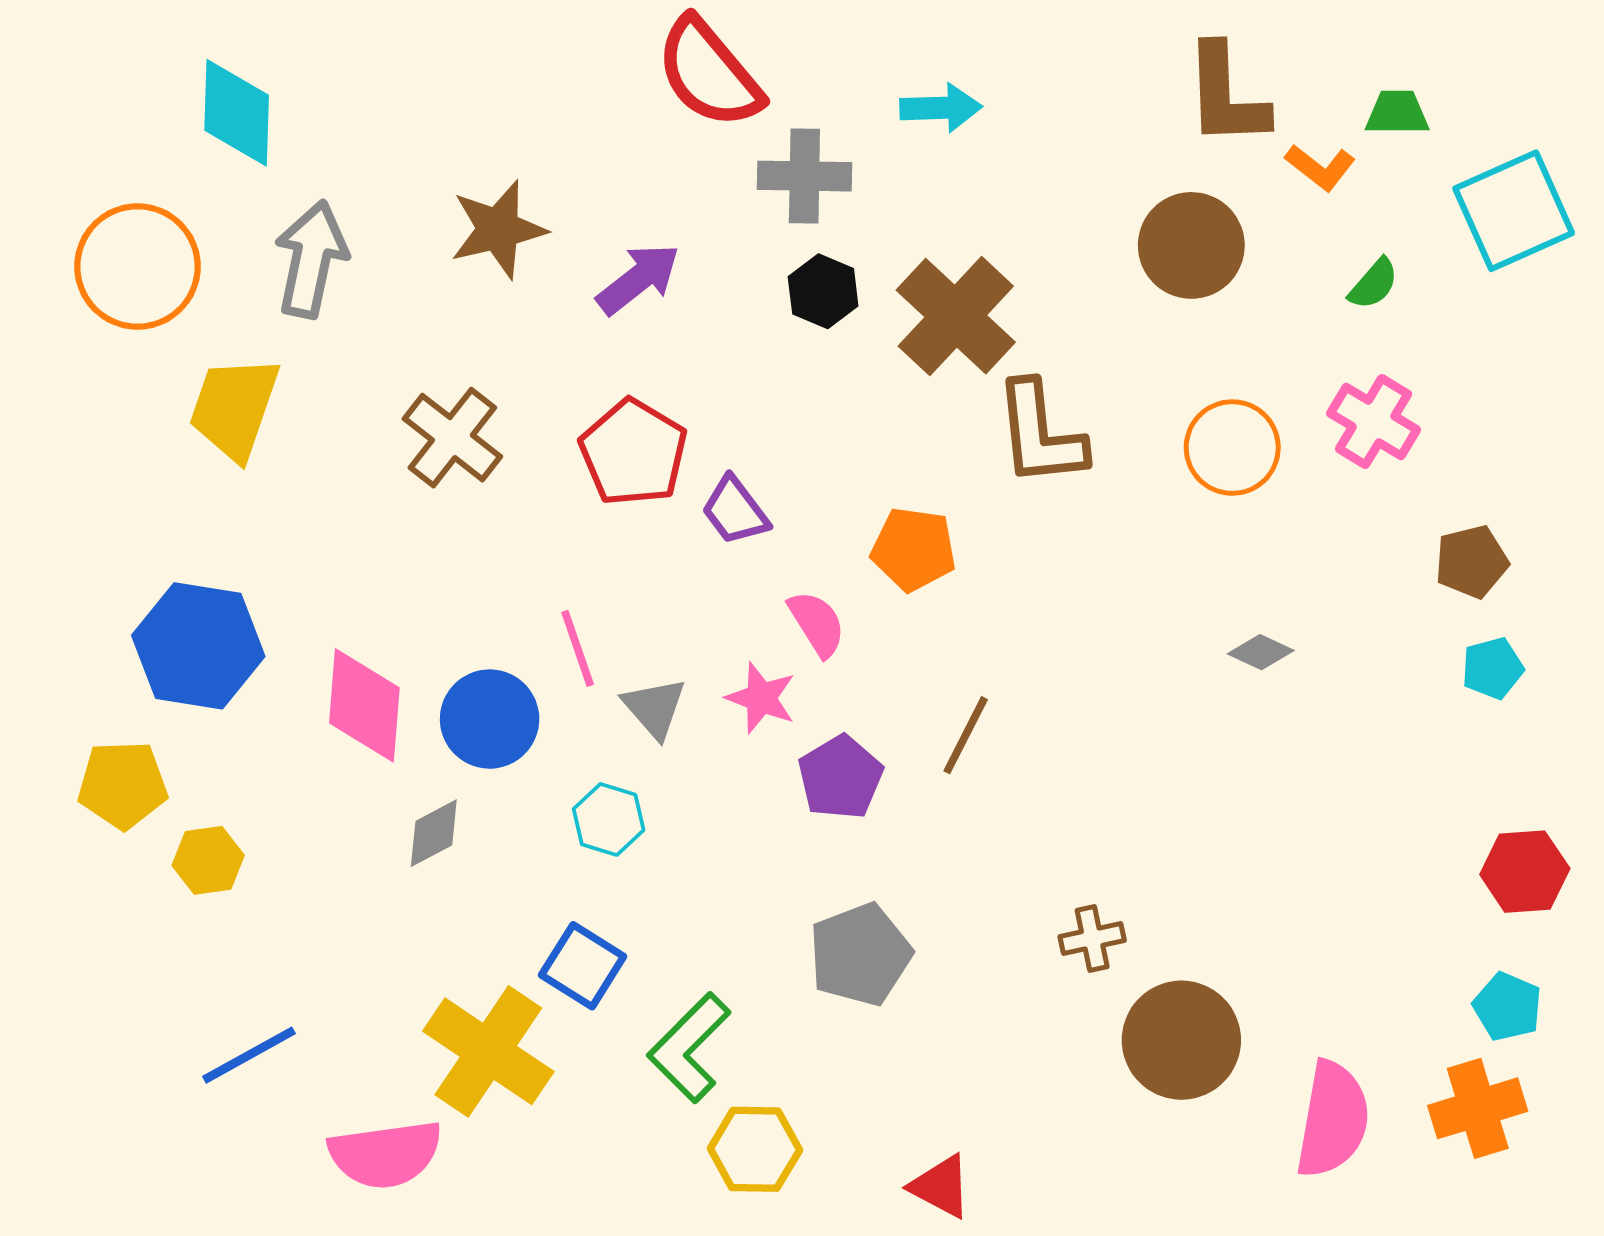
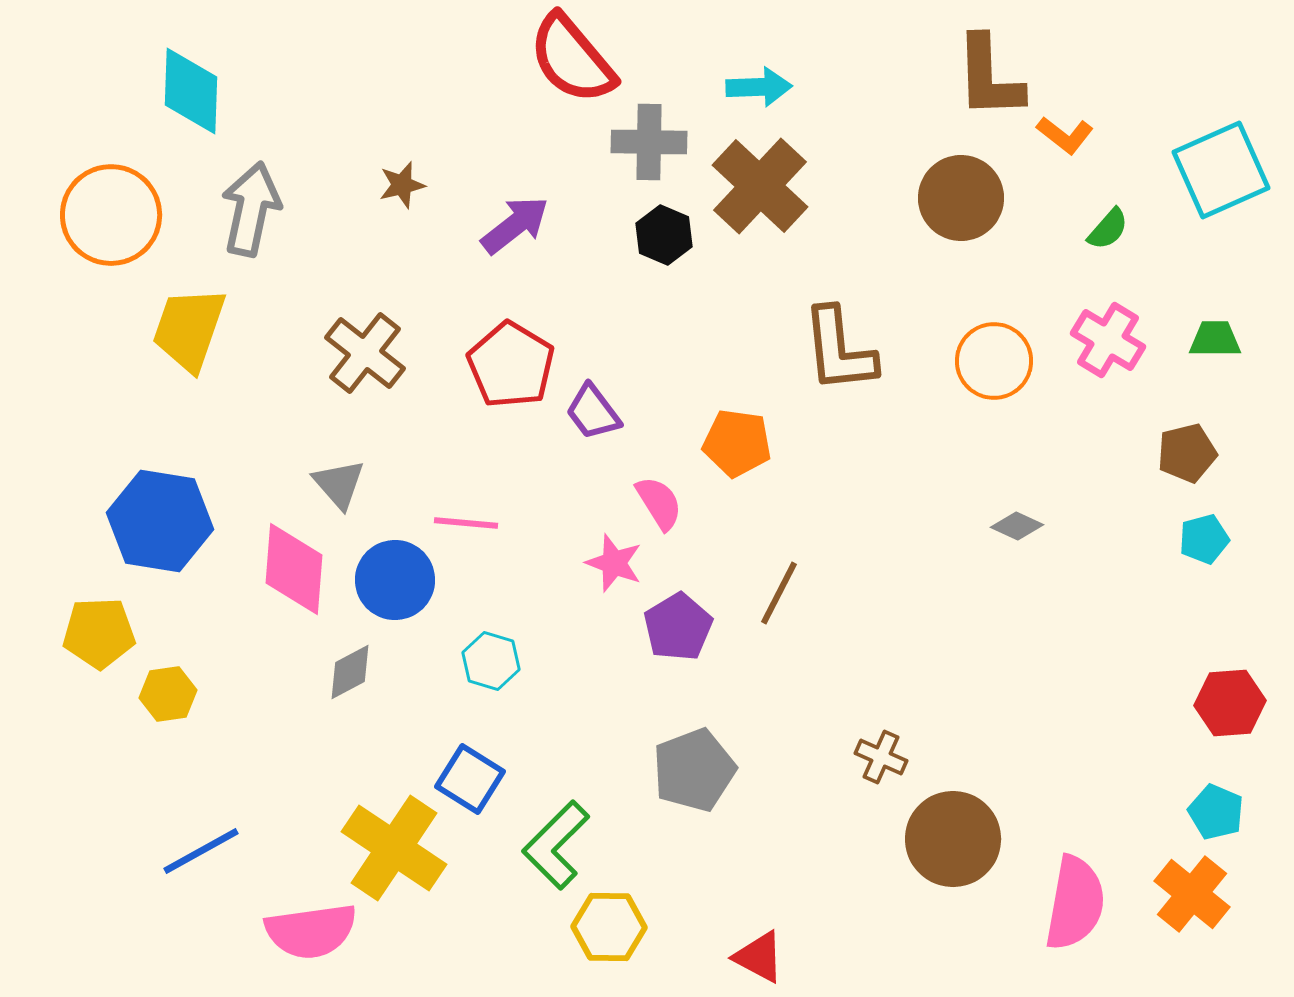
green trapezoid: (1397, 113) -> (1215, 339), moved
brown star: (498, 229) -> (402, 185), size x0.6
brown cross: (956, 316) -> (760, 186), moved
pink line: (578, 648) -> (466, 523), turned -66
gray triangle: (654, 708) -> (339, 484), moved
brown cross: (1092, 938) -> (881, 757), turned 36
orange cross: (1478, 1108) -> (1192, 894), turned -34

